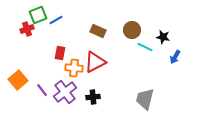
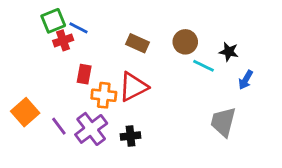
blue line: (56, 20) -> (78, 28), turned 56
red cross: (27, 29) -> (63, 40), moved
gray trapezoid: (145, 99) -> (223, 122), moved

